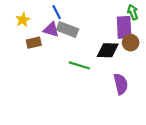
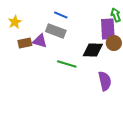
blue line: (57, 12) -> (61, 15), moved, turned -40
purple triangle: (51, 30) -> (40, 41), moved

